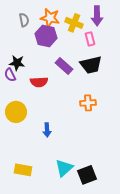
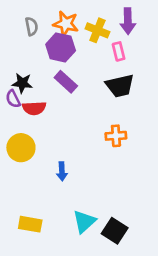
purple rectangle: (64, 66) -> (66, 82), moved
red semicircle: (39, 82) -> (34, 108), moved
black square: (87, 175) -> (115, 231), turned -36

